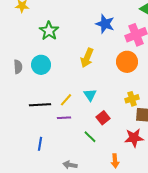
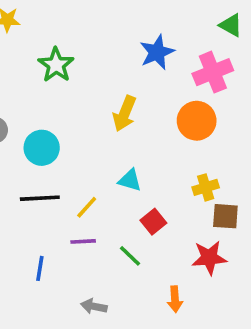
blue star: (105, 24) -> (157, 52), turned 30
cyan circle: (41, 65) -> (42, 148), moved
cyan triangle: (90, 95) -> (130, 180), turned -40
yellow line: (66, 100) -> (87, 207), moved
purple line: (64, 118) -> (83, 241), moved

